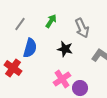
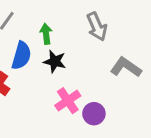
green arrow: (51, 21) -> (46, 34), moved, turned -40
black star: (65, 49) -> (55, 61), moved

